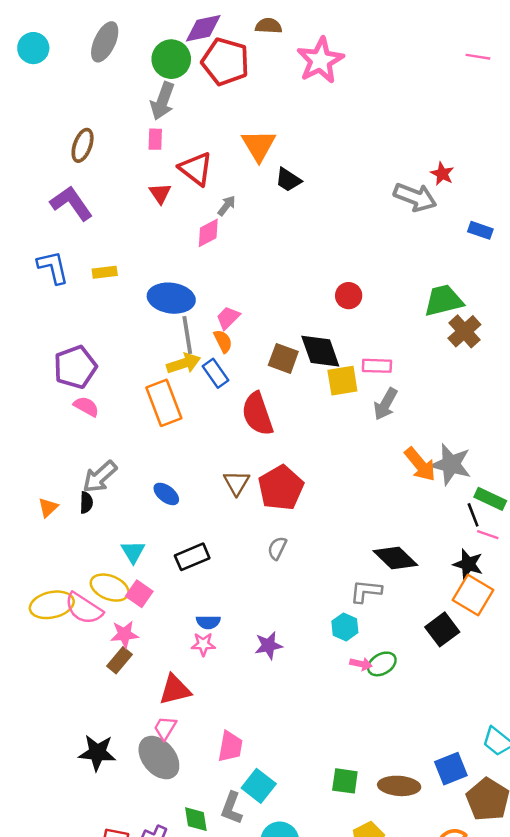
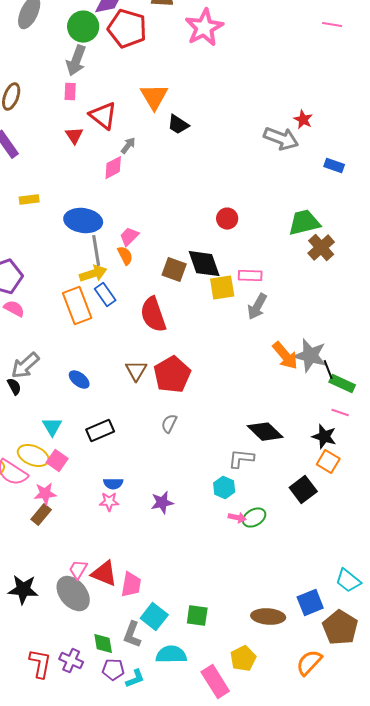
blue rectangle: (216, 373) -> (105, 295), moved
black semicircle: (86, 503) -> (14, 387), turned -30
black line: (473, 515) -> (328, 370), moved
orange square: (473, 595) -> (328, 462), size x0.7
red triangle: (175, 690) -> (104, 574), moved, turned 36
green square: (345, 781) -> (197, 616), moved

